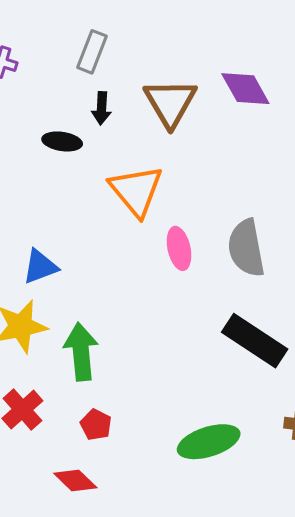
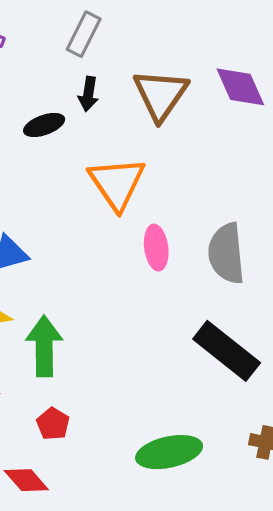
black ellipse: (62, 141) -> (44, 125), turned -33

